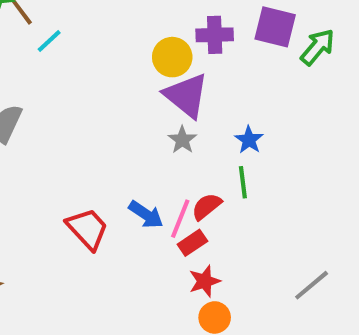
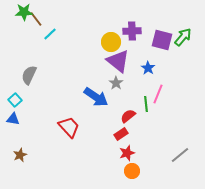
purple square: (275, 27) -> (162, 40), moved
blue star: (249, 140) -> (148, 68), moved
blue arrow: (146, 215) -> (96, 97), moved, size x1.4
pink line: (180, 219) -> (158, 94), moved

